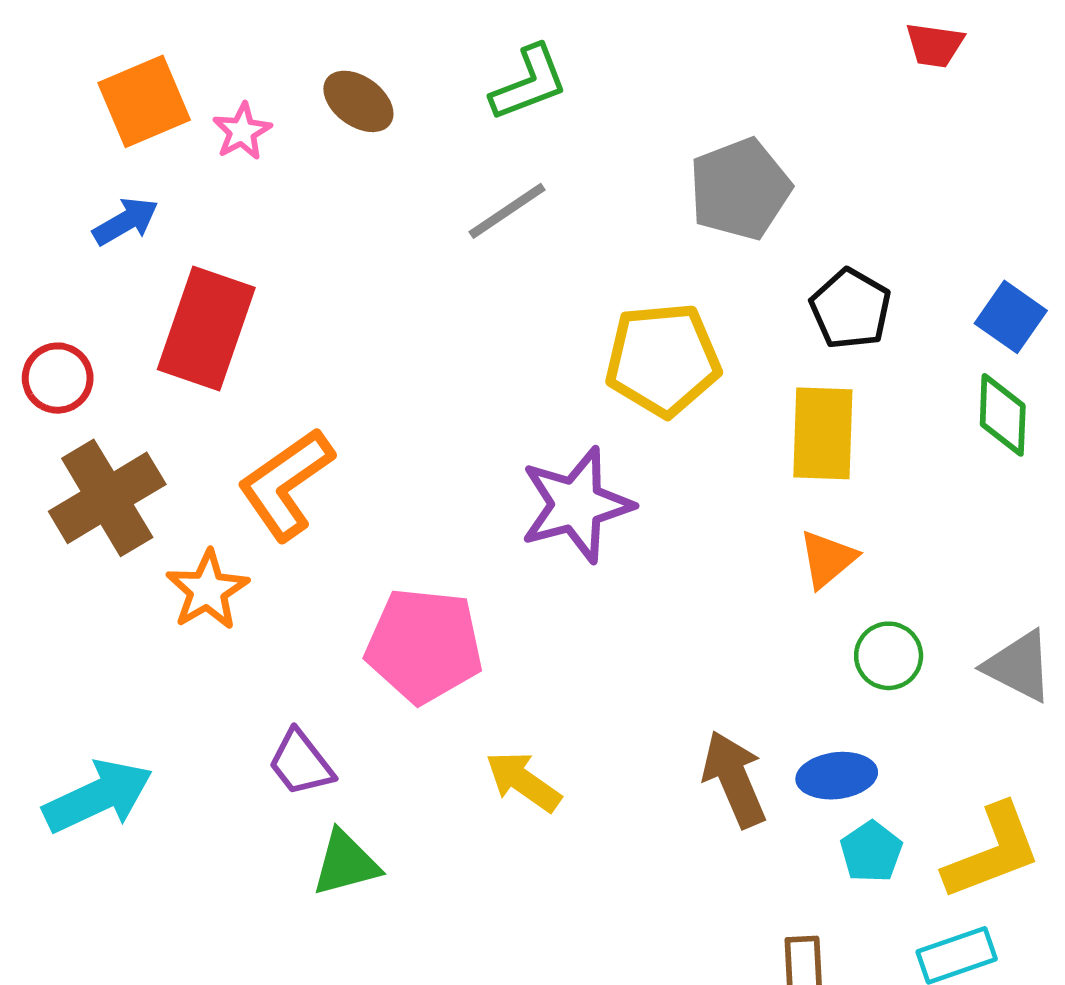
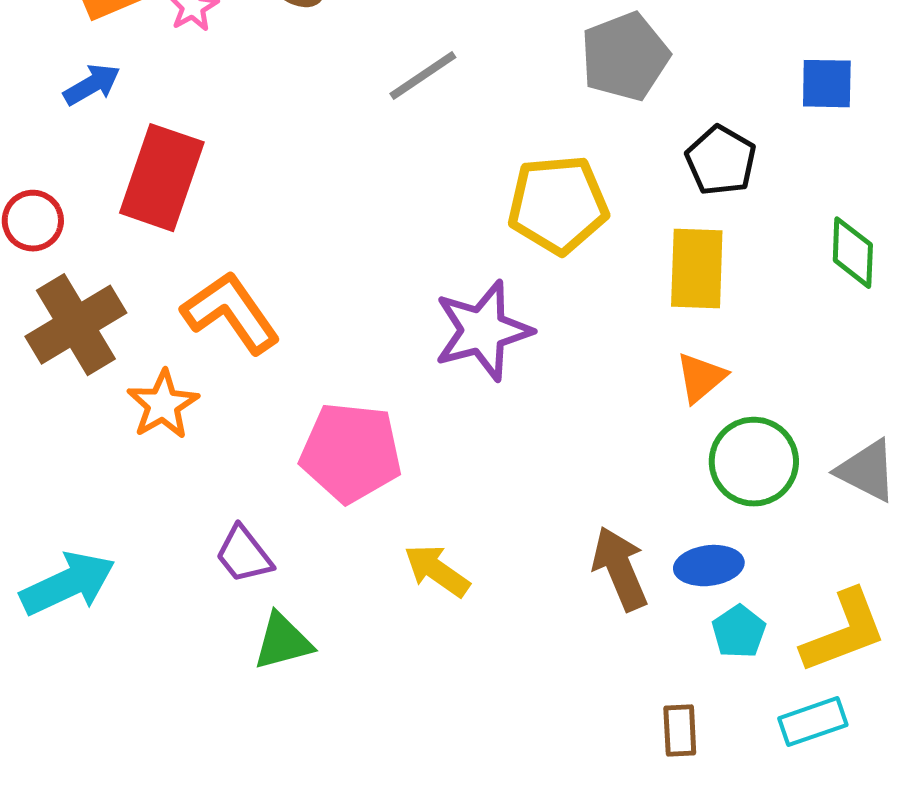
blue square: (1011, 317) -> (827, 84), moved, turned -34
orange L-shape: (286, 484) -> (231, 313), turned 90
green circle: (889, 656) -> (754, 462), size x1.5

